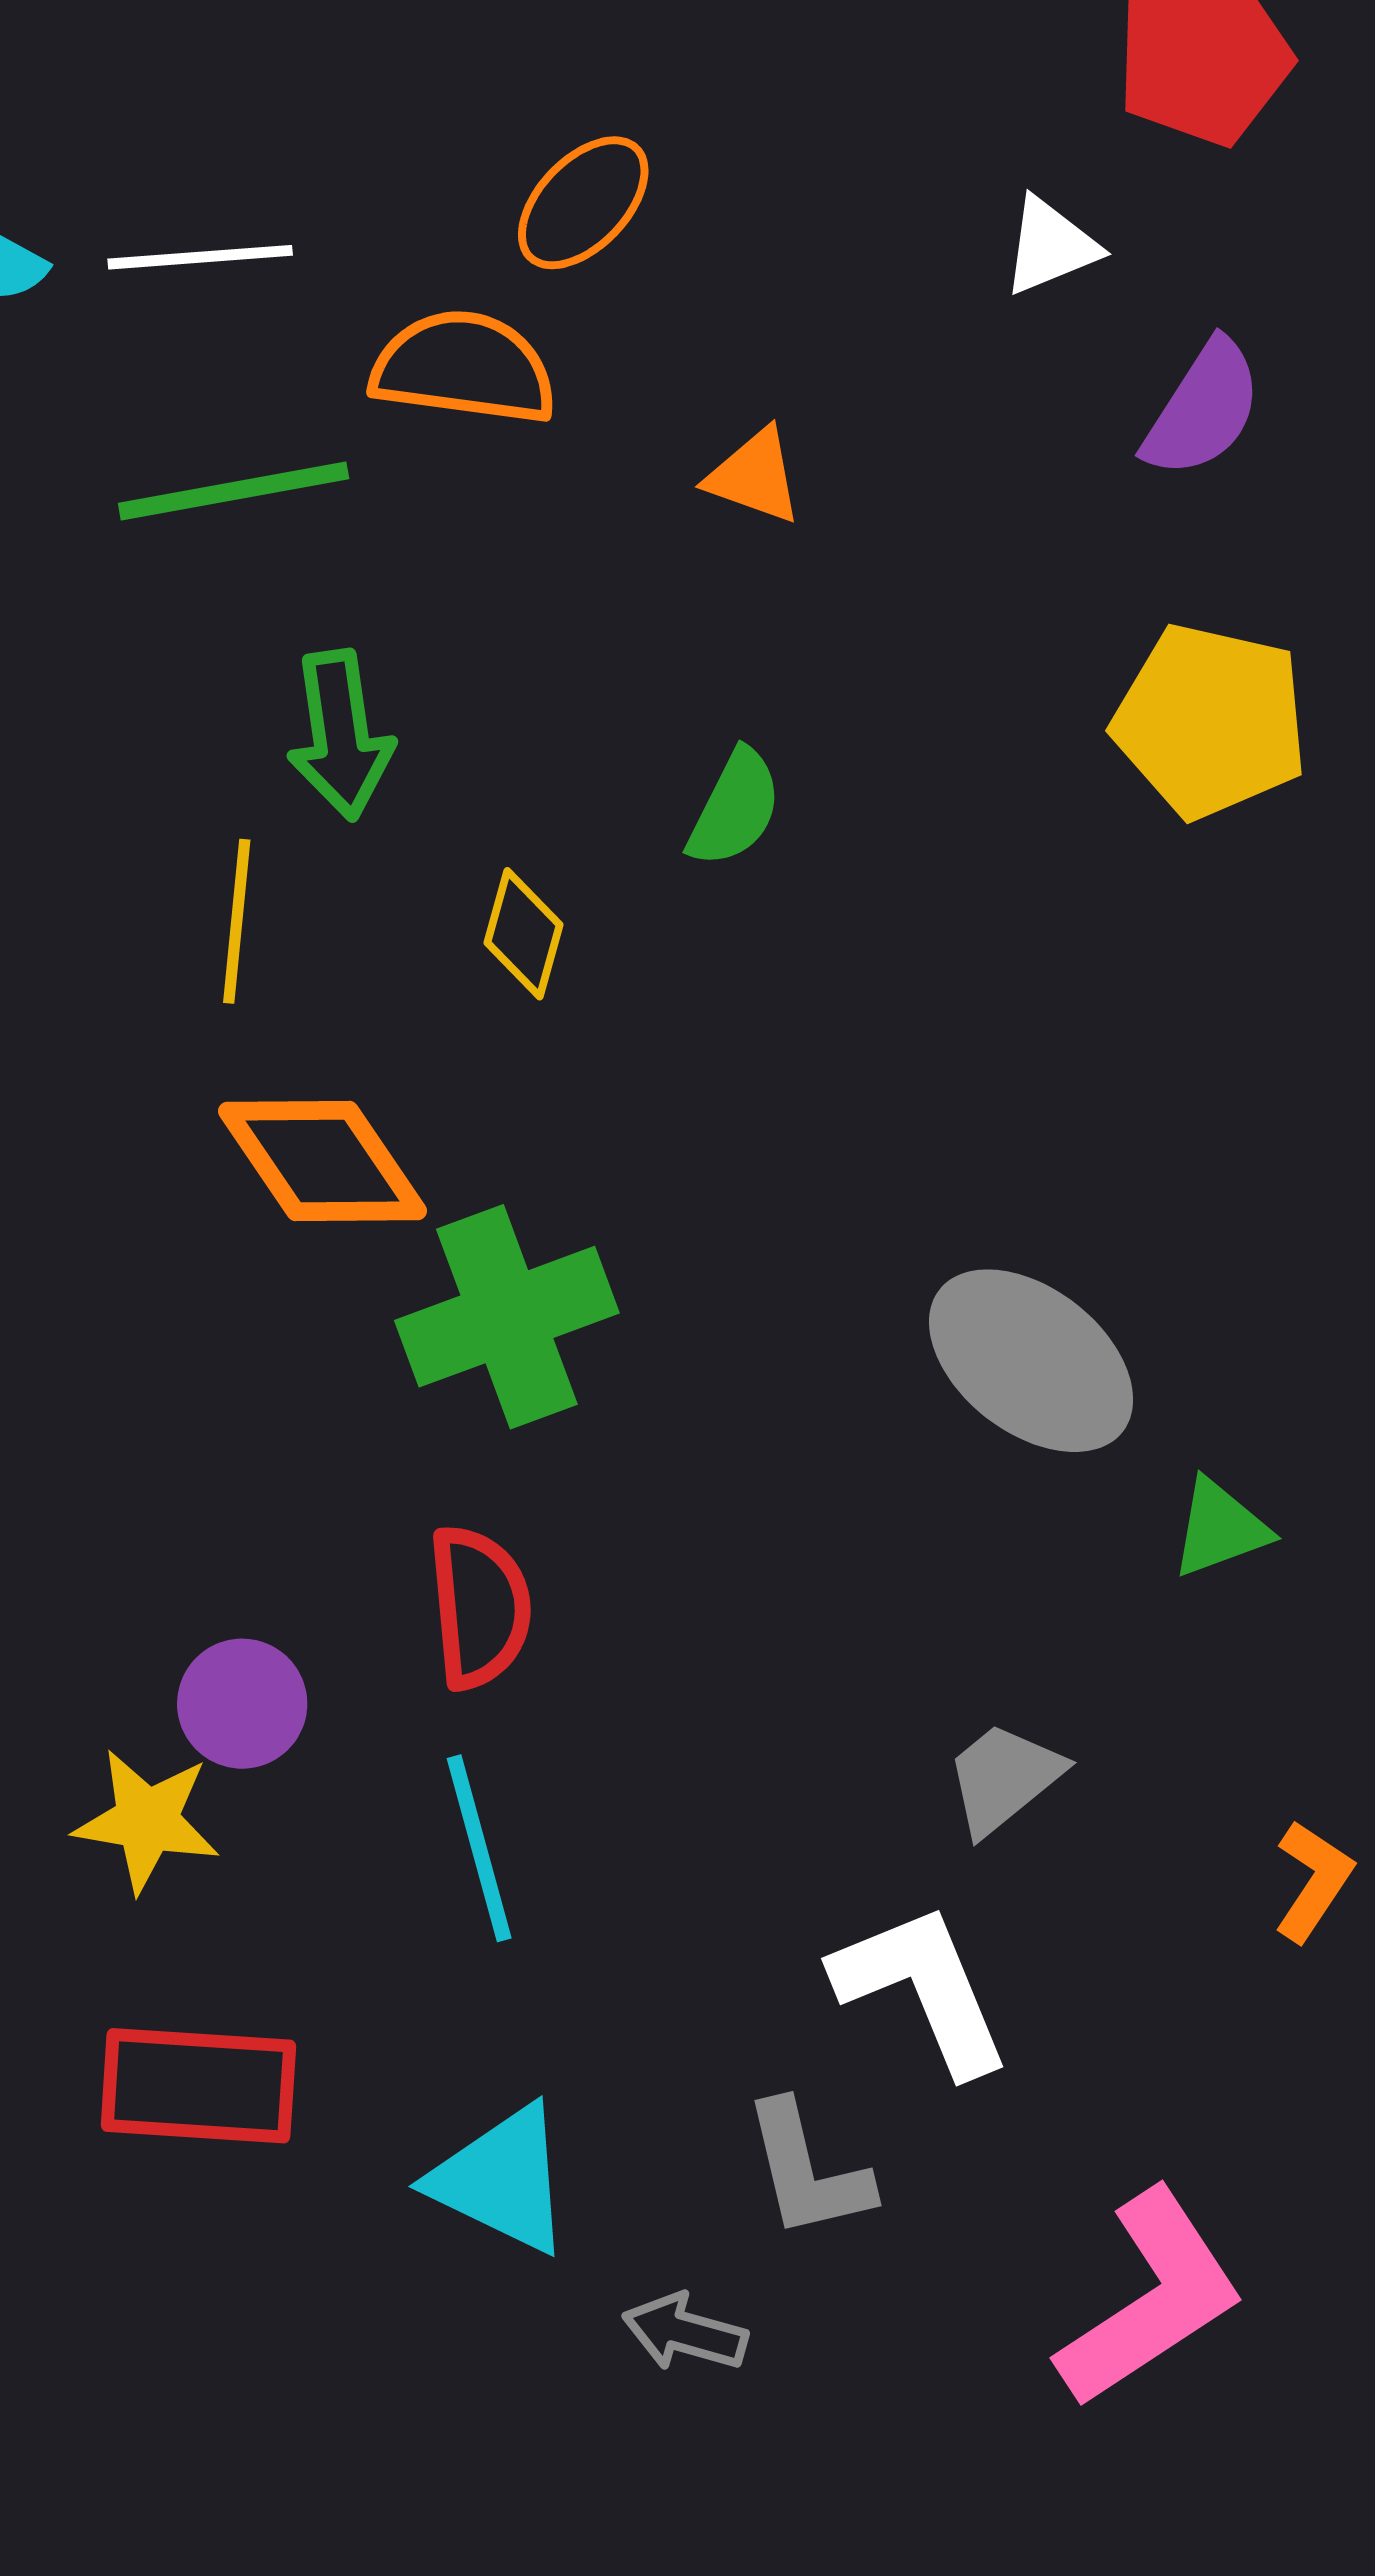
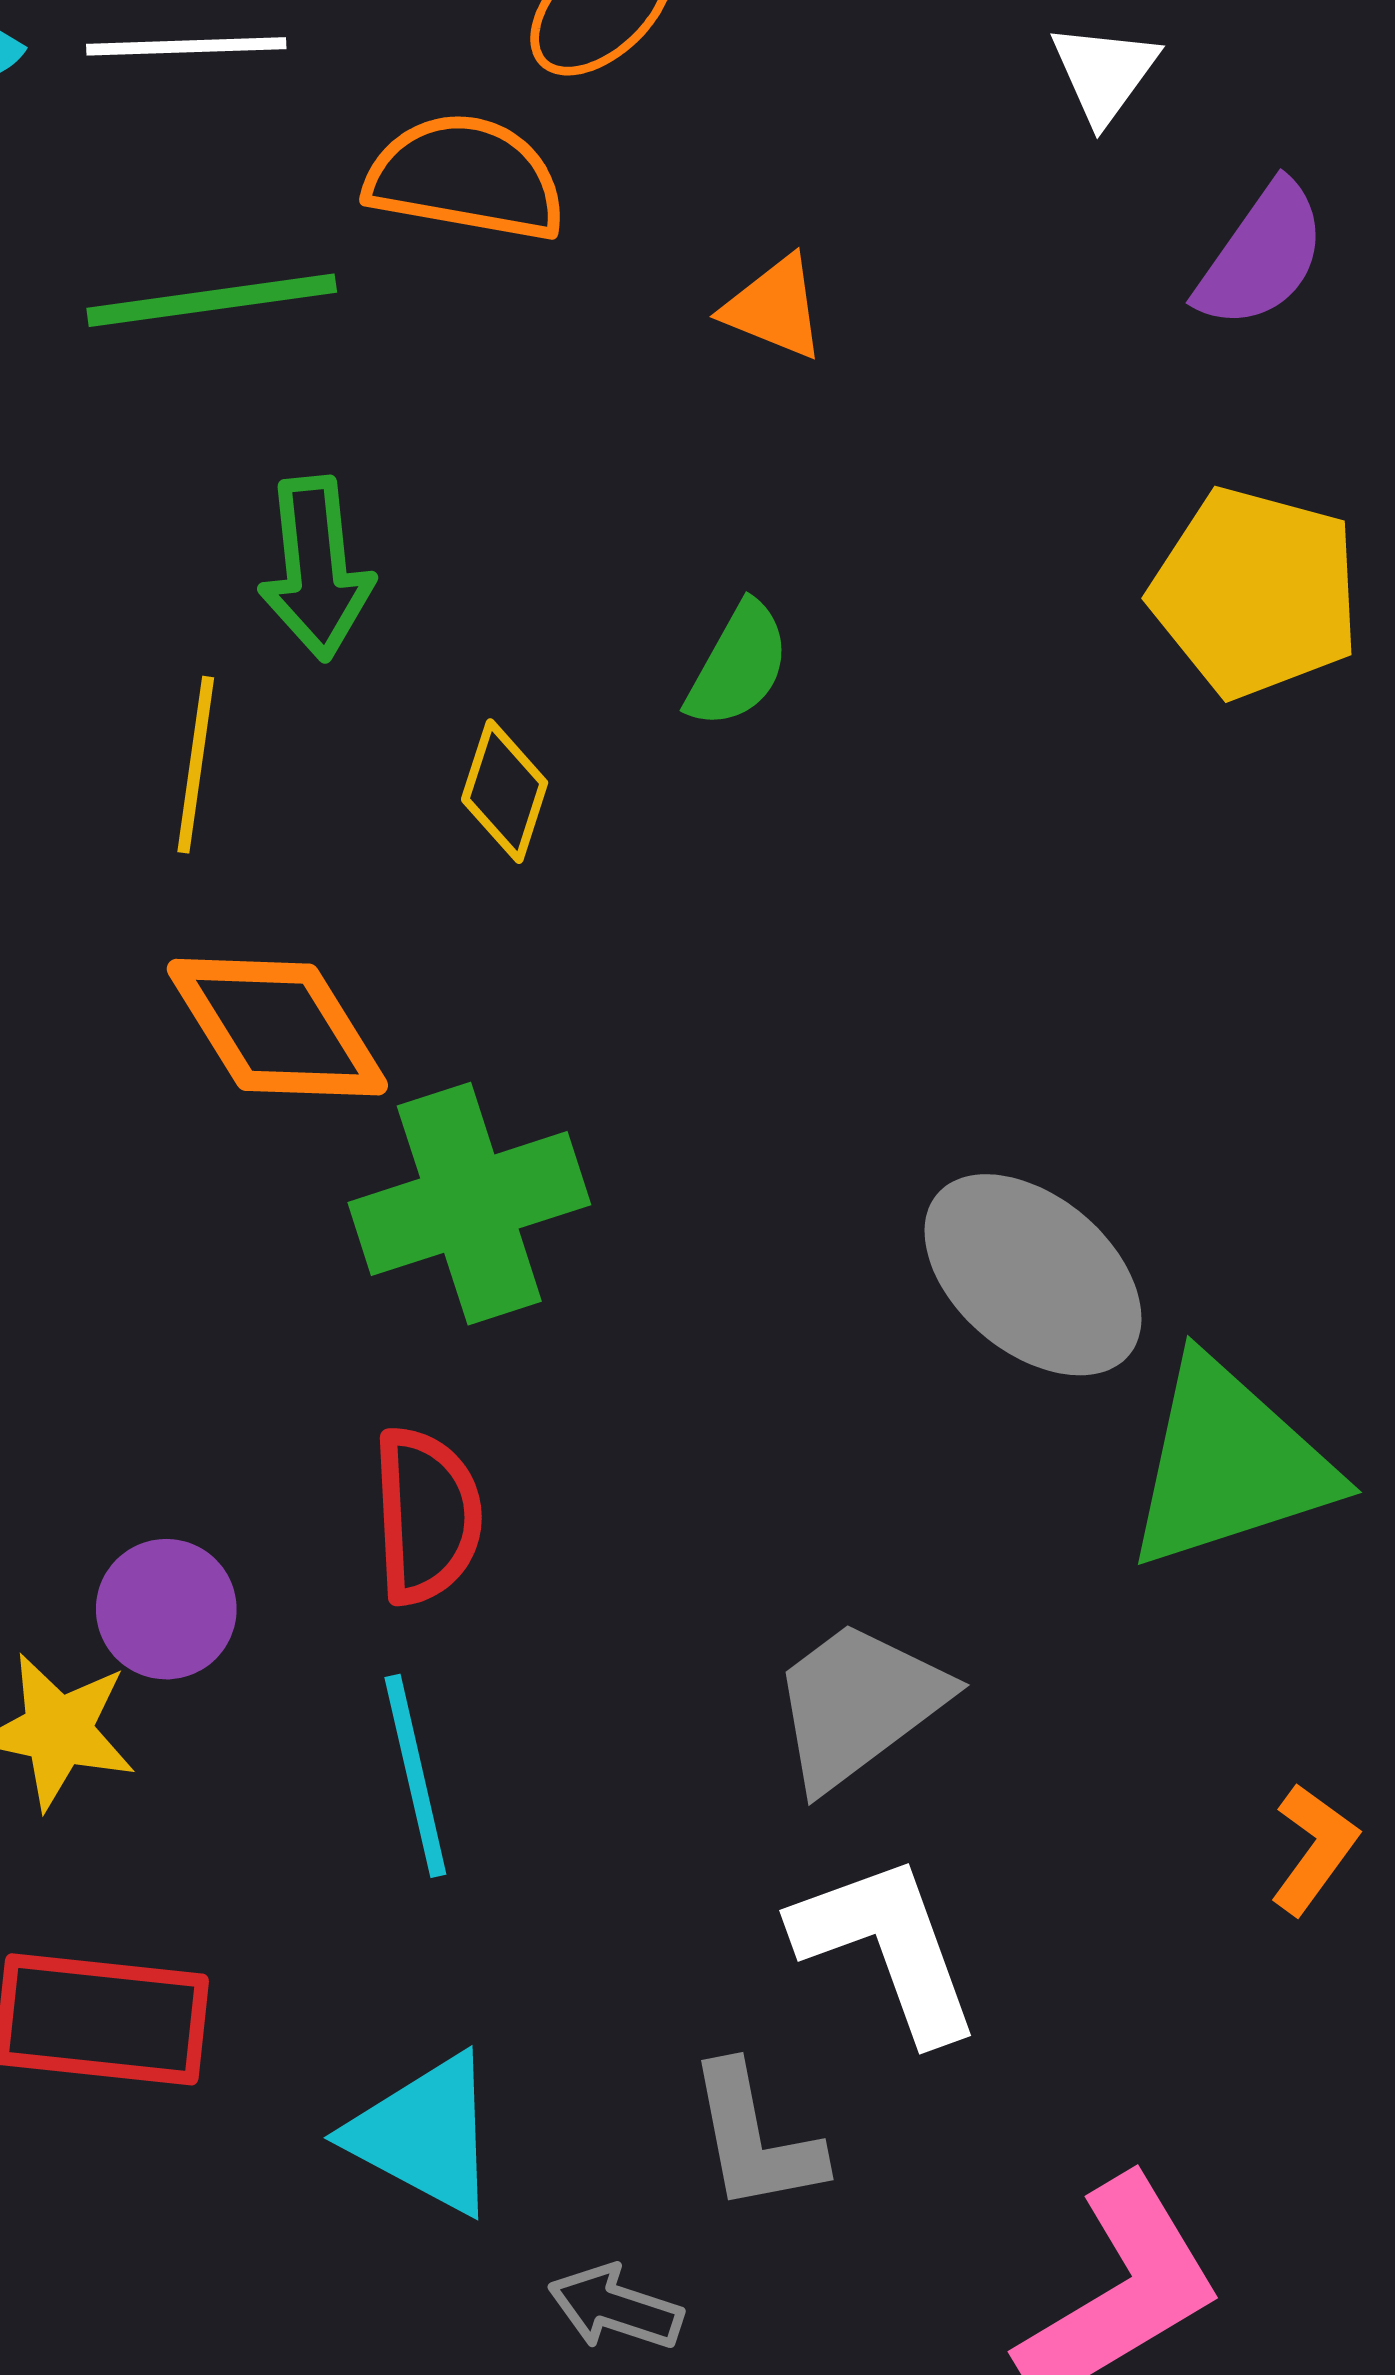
white triangle: (1050, 246) -> (1104, 73), turned -34
green triangle: (1220, 1528) -> (1229, 1464), size x2.0
gray trapezoid: (1004, 1778) -> (858, 1704), moved, size x1.4

